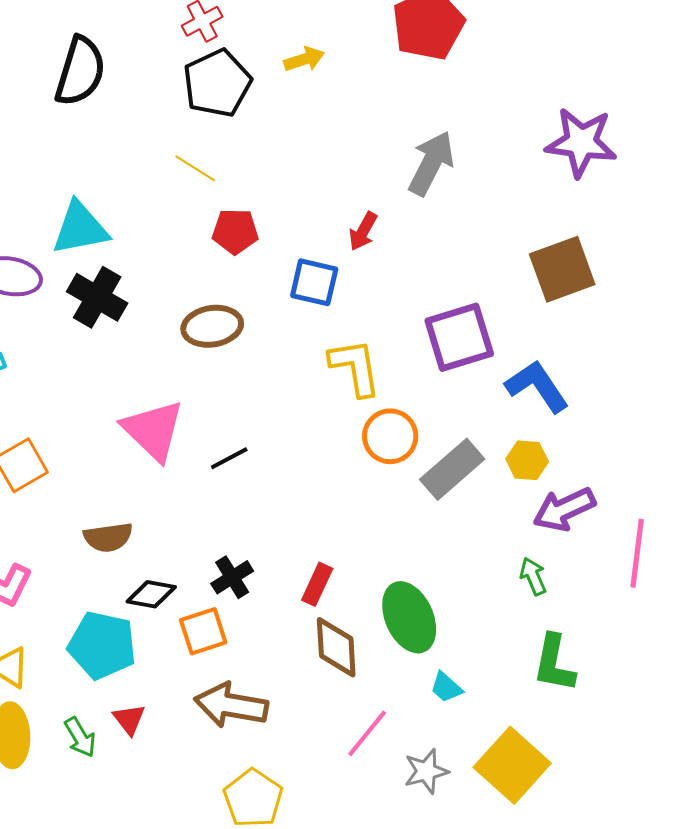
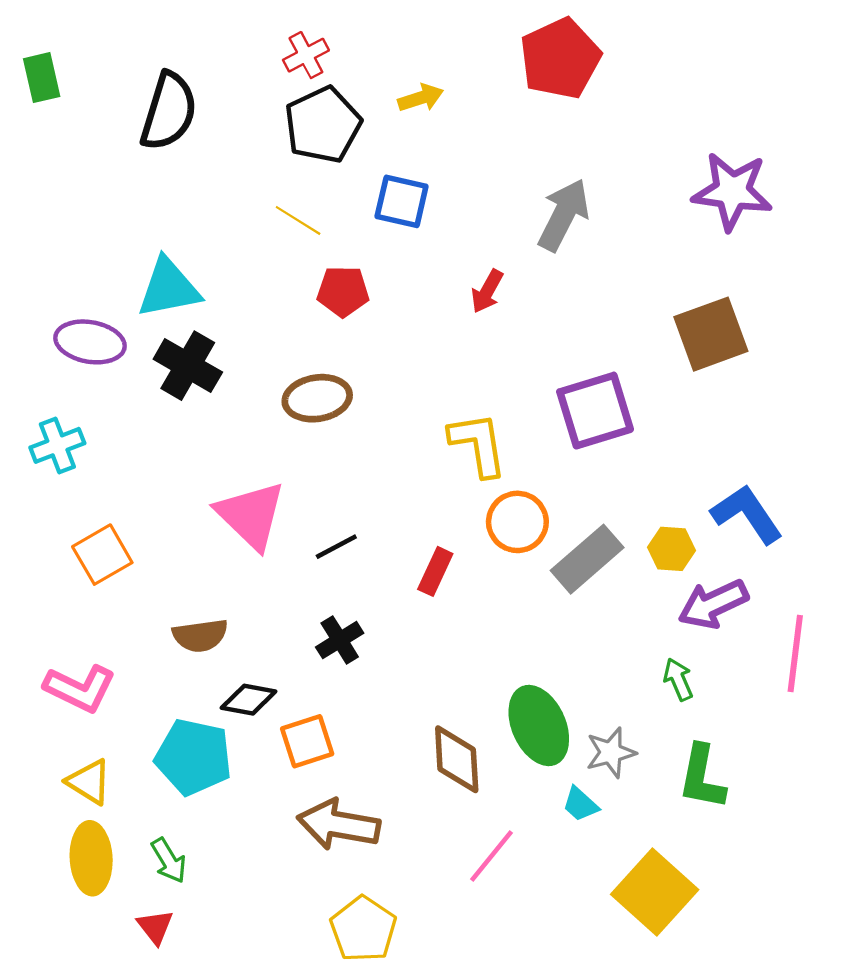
blue square: (314, 282) -> (402, 201), moved
blue L-shape: (537, 386) -> (747, 514), moved
black cross: (232, 577) -> (340, 640), moved
red rectangle: (317, 584) -> (435, 571), moved
red triangle: (129, 719) -> (155, 927), moved
gray star: (426, 771) -> (611, 752), moved

